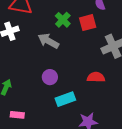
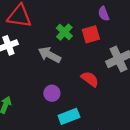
red semicircle: (96, 77) -> (90, 79), moved, turned 36

